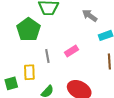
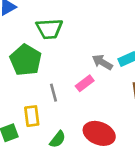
gray arrow: (90, 16) -> (102, 62), moved

